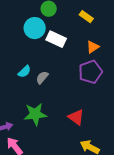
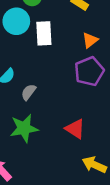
white rectangle: (56, 39) -> (44, 33), turned 66
gray semicircle: (42, 77) -> (29, 92), moved

